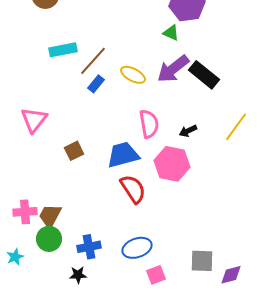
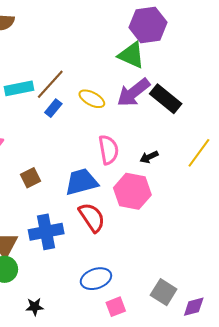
green triangle: (171, 33) -> (131, 55), size x1.6
cyan rectangle: (63, 50) -> (19, 88), moved
blue cross: (89, 247) -> (46, 232), moved, size x1.4
gray square: (202, 261) -> (164, 292), turned 30

